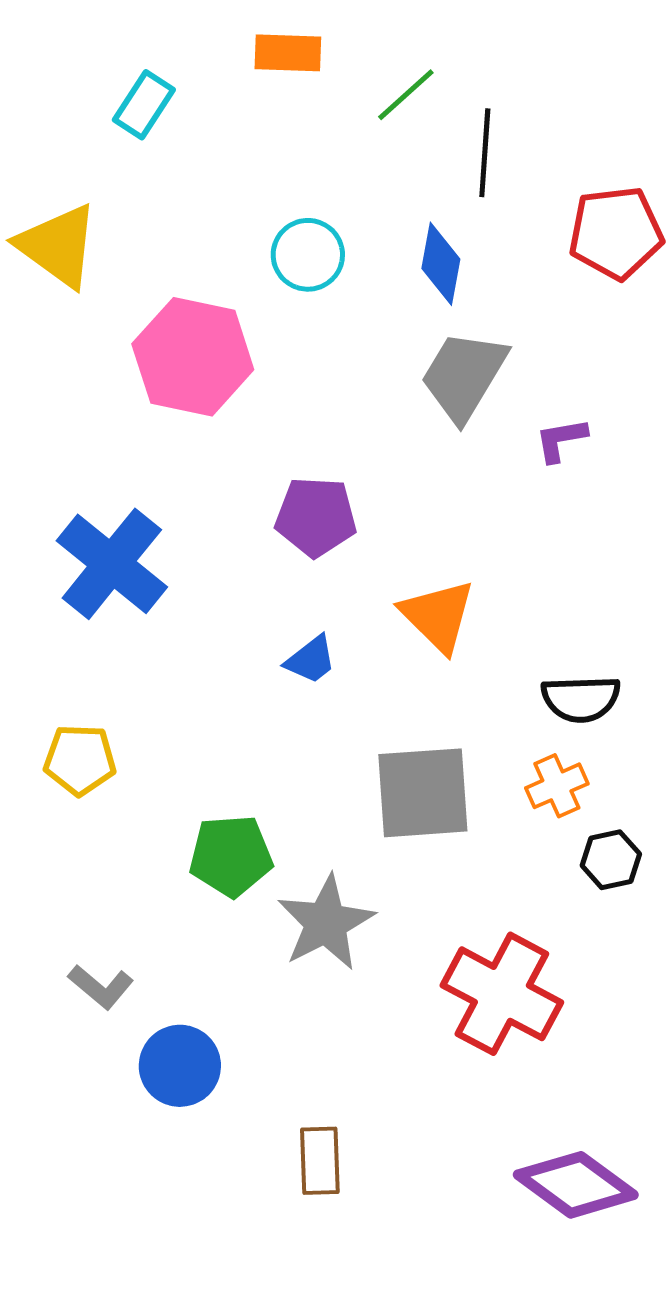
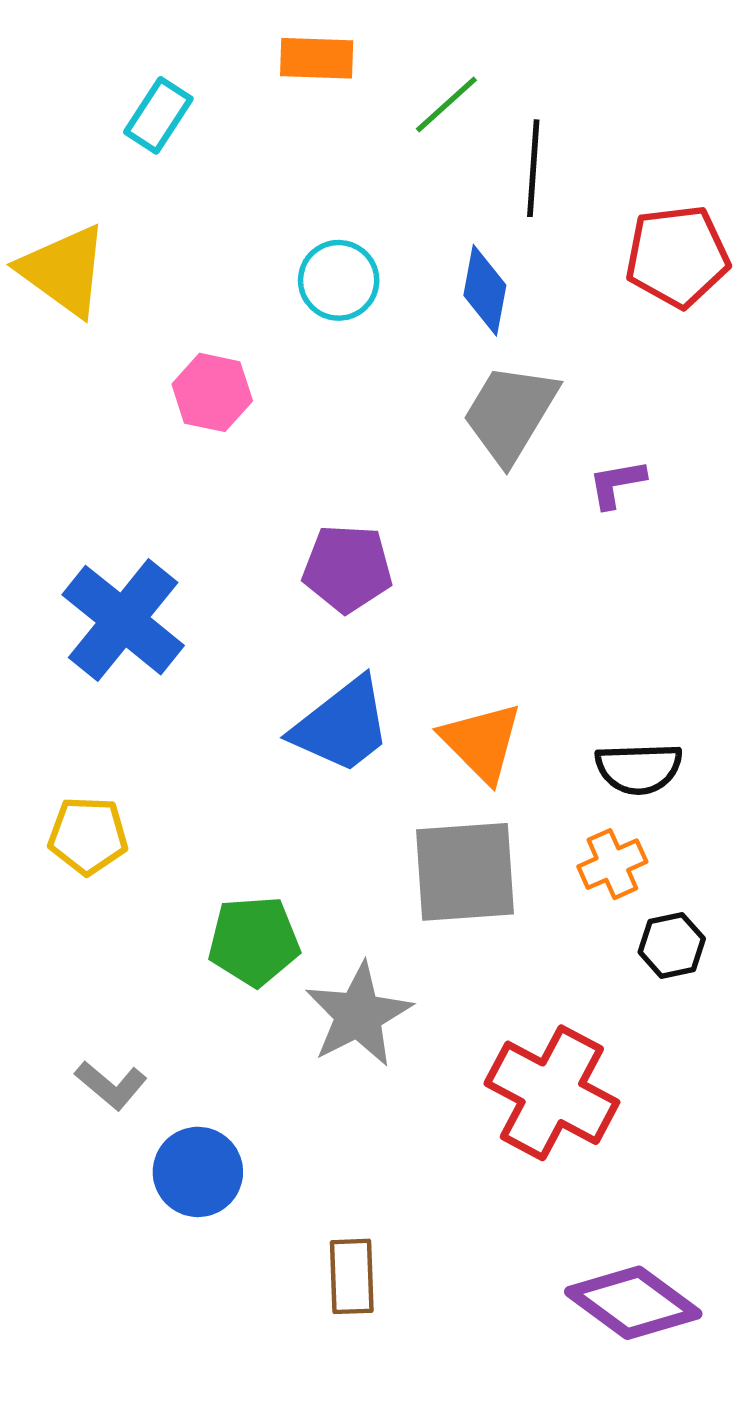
pink hexagon: (193, 357) -> (212, 392), size x0.6
orange triangle: (438, 616) -> (482, 742), moved
blue trapezoid: (311, 660) -> (342, 726), size x1.8

